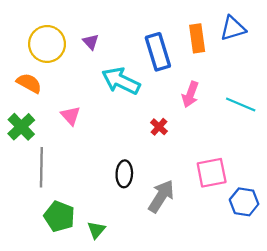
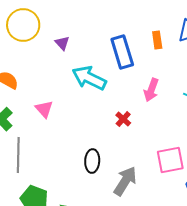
orange rectangle: (197, 38) -> (157, 40), size x0.7
yellow circle: (47, 44) -> (23, 25), moved

